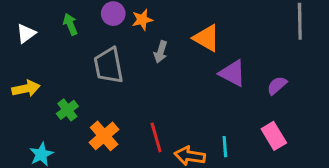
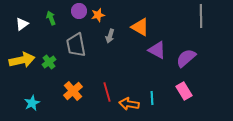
purple semicircle: (277, 85) -> (186, 58), size x1.5
yellow arrow: (26, 89) -> (22, 60), size x1.4
green cross: (67, 110) -> (49, 62), moved

